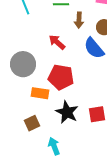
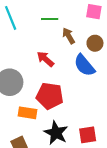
brown arrow: (79, 20) -> (69, 36), turned 147

